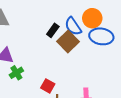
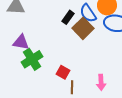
green cross: (16, 73) -> (32, 59), size x1.5

